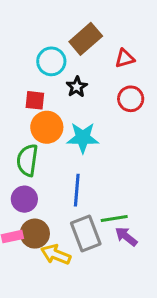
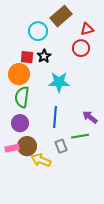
black star: (77, 87) -> (44, 56), moved
red circle: (131, 99) -> (81, 48), moved
orange circle: (47, 127) -> (19, 74), moved
gray rectangle: (86, 234) -> (61, 146), size x0.6
purple arrow: (126, 237) -> (90, 117), moved

